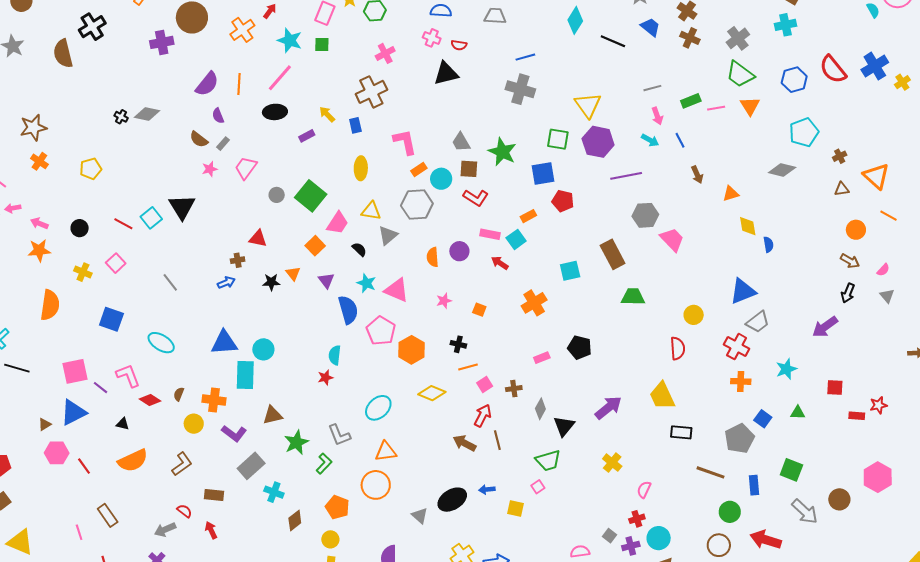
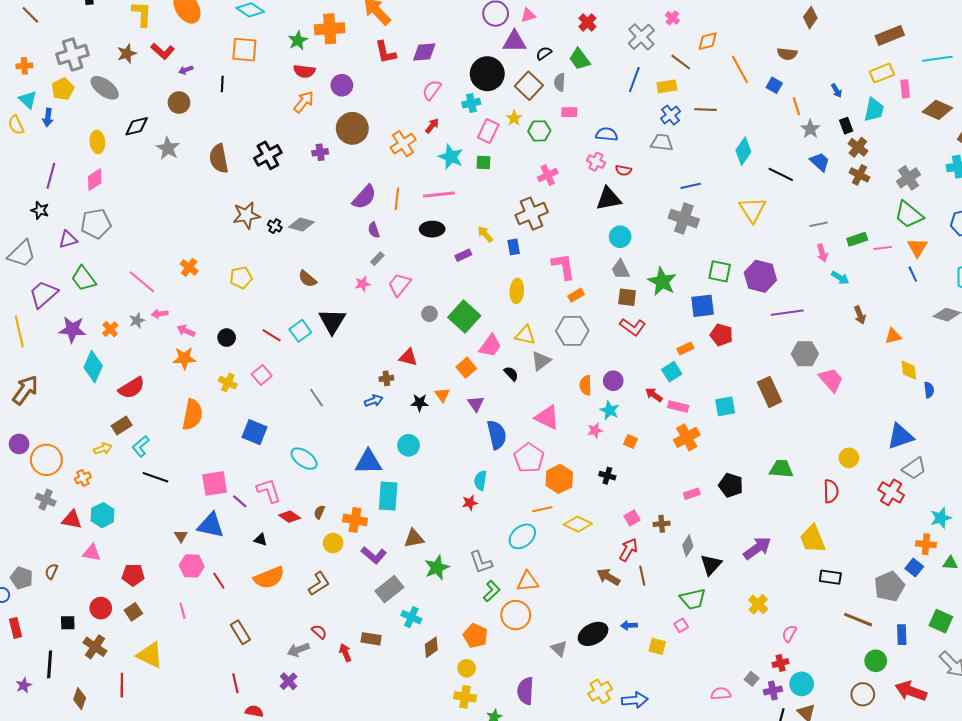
black cross: (92, 27) -> (268, 155), moved
purple cross: (162, 42) -> (320, 152), size x0.7
pink line: (280, 78) -> (439, 194), turned 40
yellow triangle: (588, 105) -> (752, 210), moved
brown star: (33, 128) -> (246, 215), moved
brown semicircle: (199, 139) -> (307, 279), moved
cyan arrow: (650, 140) -> (840, 278), moved
blue line: (680, 140) -> (913, 274), moved
cyan circle: (441, 179) -> (620, 237), moved
pink rectangle: (490, 234) -> (678, 407), moved
cyan star: (366, 283) -> (610, 410), moved
green trapezoid: (633, 297) -> (781, 469), moved
cyan circle: (263, 349) -> (409, 445), moved
orange line: (468, 367) -> (542, 509), moved
orange cross: (741, 381) -> (926, 544), moved
blue triangle: (73, 412) -> (211, 525), turned 36
brown triangle: (45, 424) -> (181, 536), turned -32
green L-shape: (324, 464) -> (492, 591), moved
brown rectangle: (214, 495) -> (371, 639), moved
pink line: (79, 532) -> (183, 611), moved

